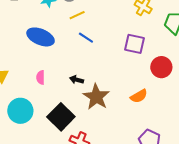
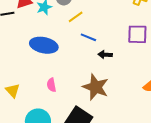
black arrow: (77, 80) -> (105, 55), moved
brown star: (96, 97) -> (96, 87), moved

